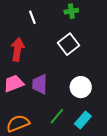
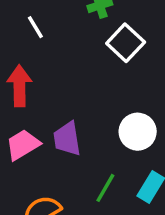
white square: (69, 44) -> (126, 43), moved

